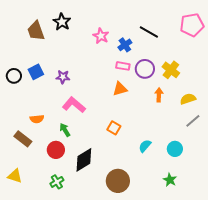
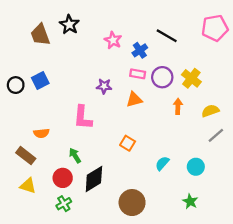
purple star: (63, 77) -> (104, 86), moved
pink L-shape: (74, 105) -> (83, 117), turned -125
green arrow: (65, 130) -> (75, 156), moved
red circle: (56, 150) -> (63, 178), moved
yellow triangle: (15, 176) -> (28, 186), moved

